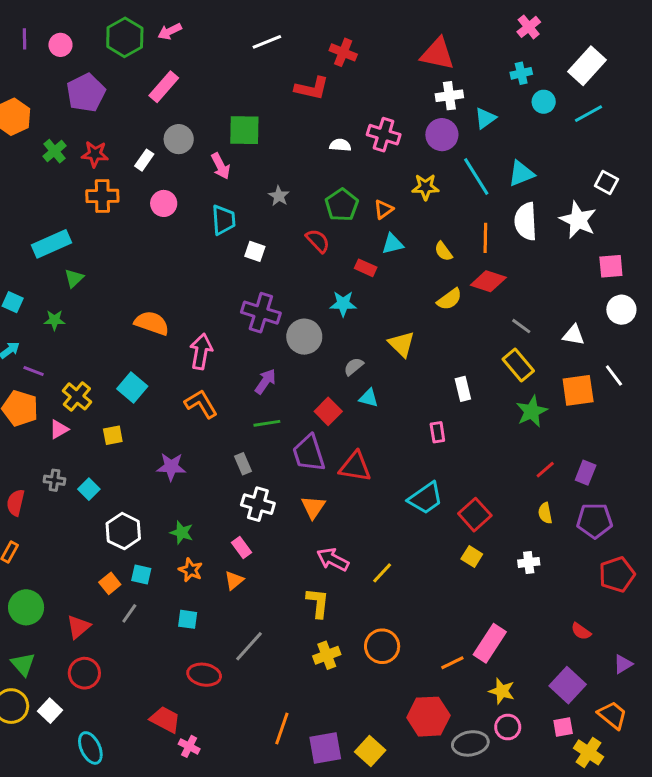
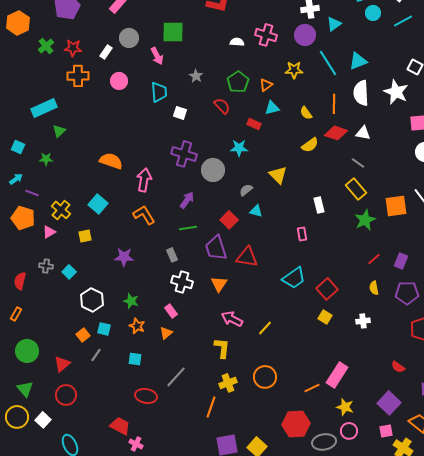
white triangle: (574, 335) -> (363, 133), moved
orange line: (282, 729) -> (211, 407), moved

